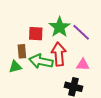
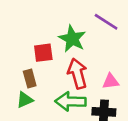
purple line: (81, 32) -> (106, 22), moved
green arrow: (41, 61) -> (70, 101), moved

